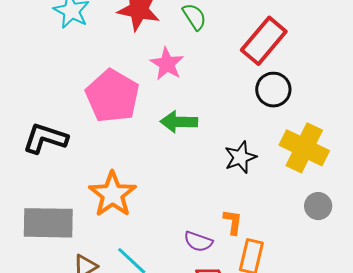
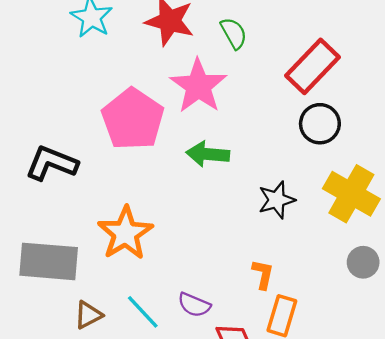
pink star: (167, 64) -> (198, 86), size x1.4
purple semicircle: (198, 242) -> (194, 305), moved

